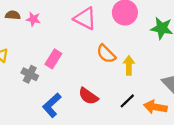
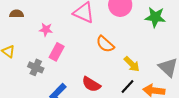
pink star: (33, 19) -> (46, 30), moved
yellow arrow: (129, 65) -> (132, 64), moved, turned 138

